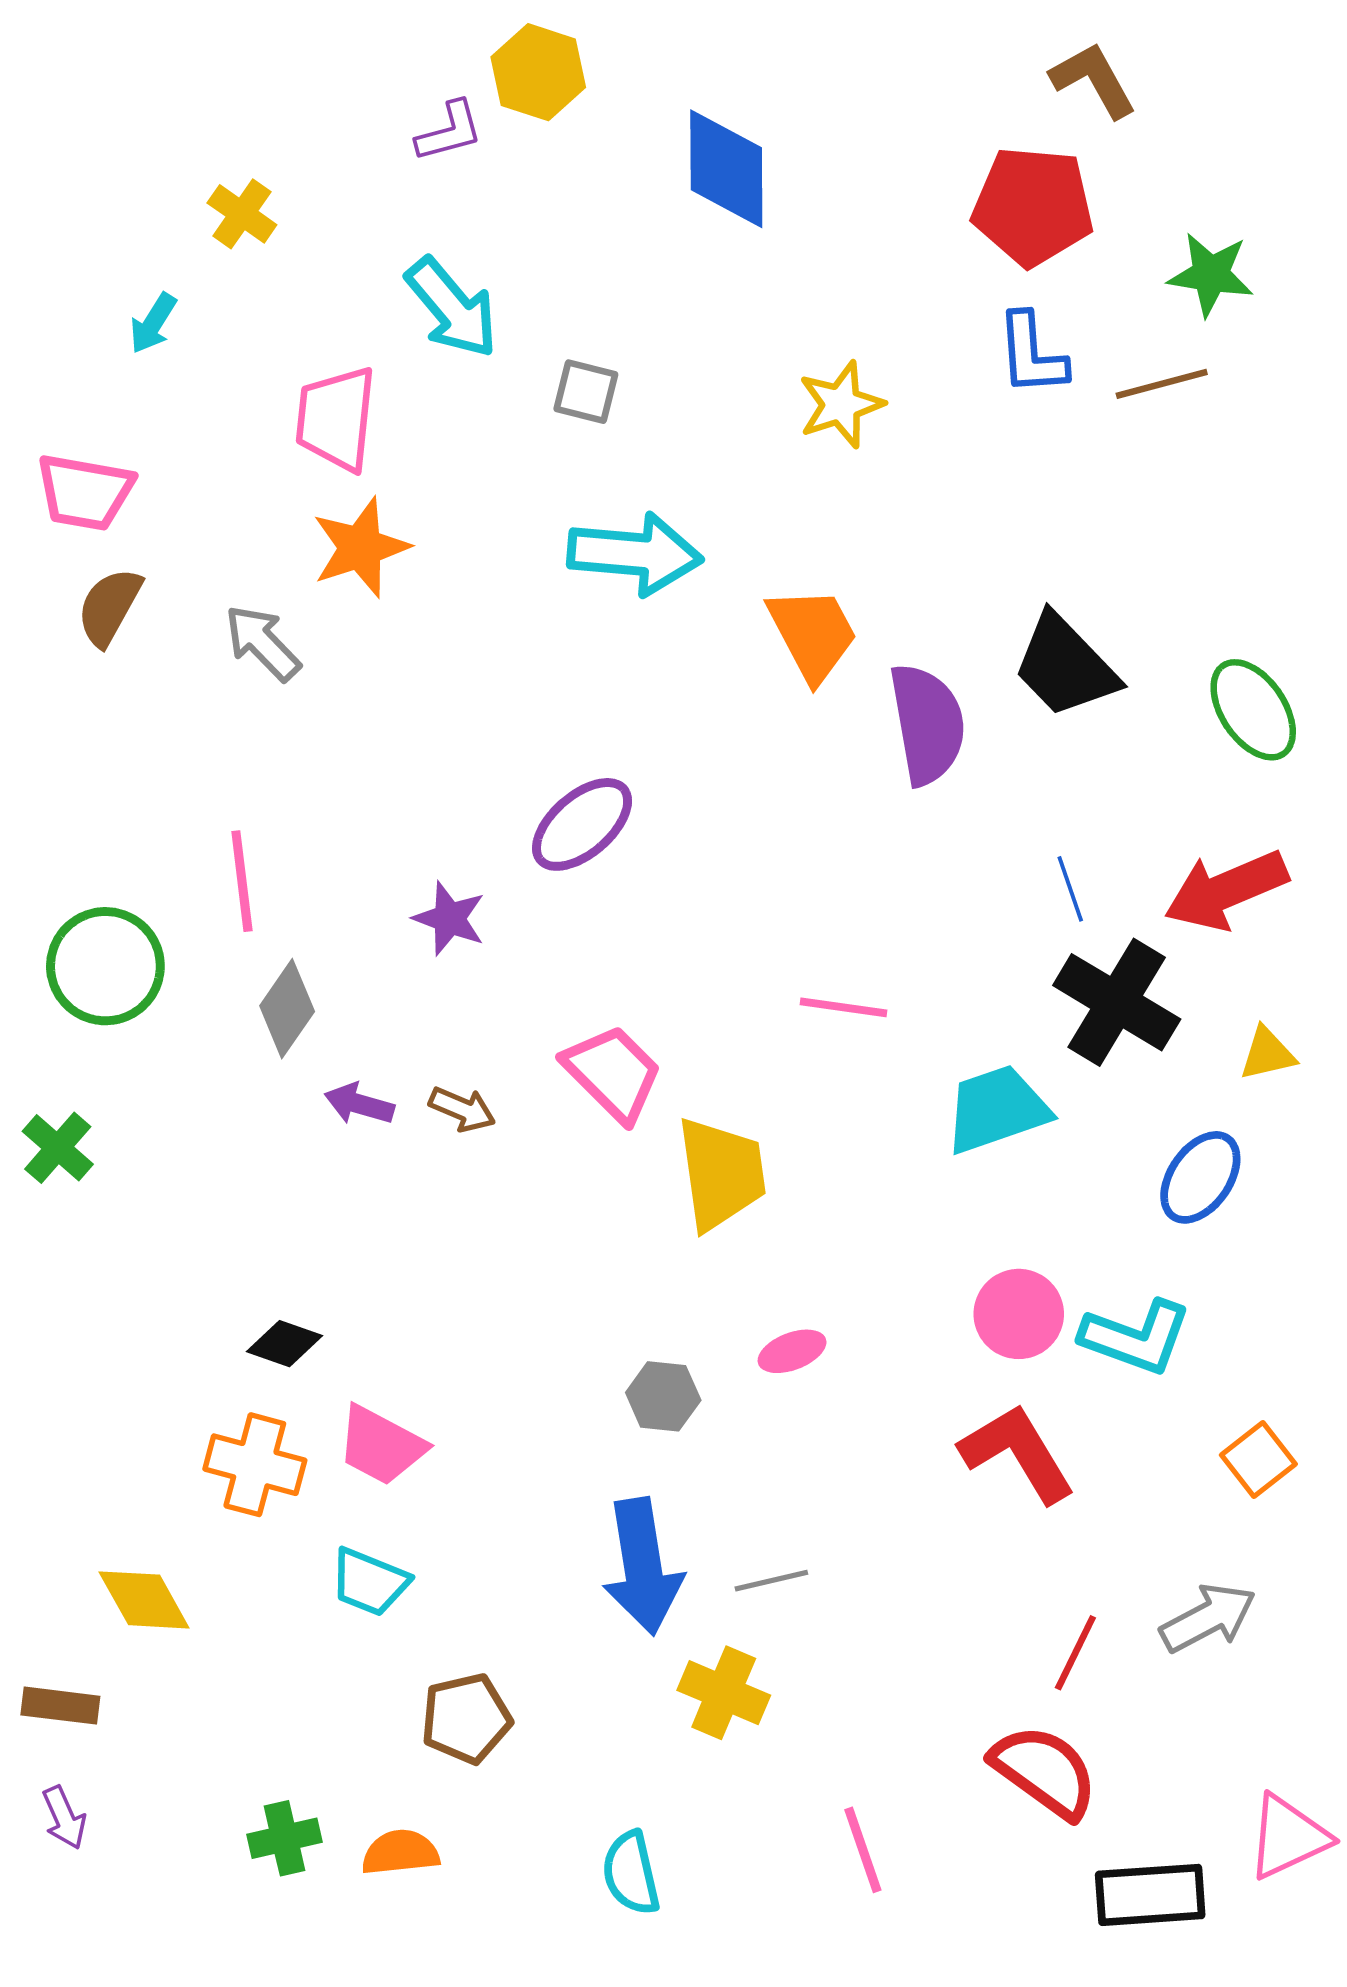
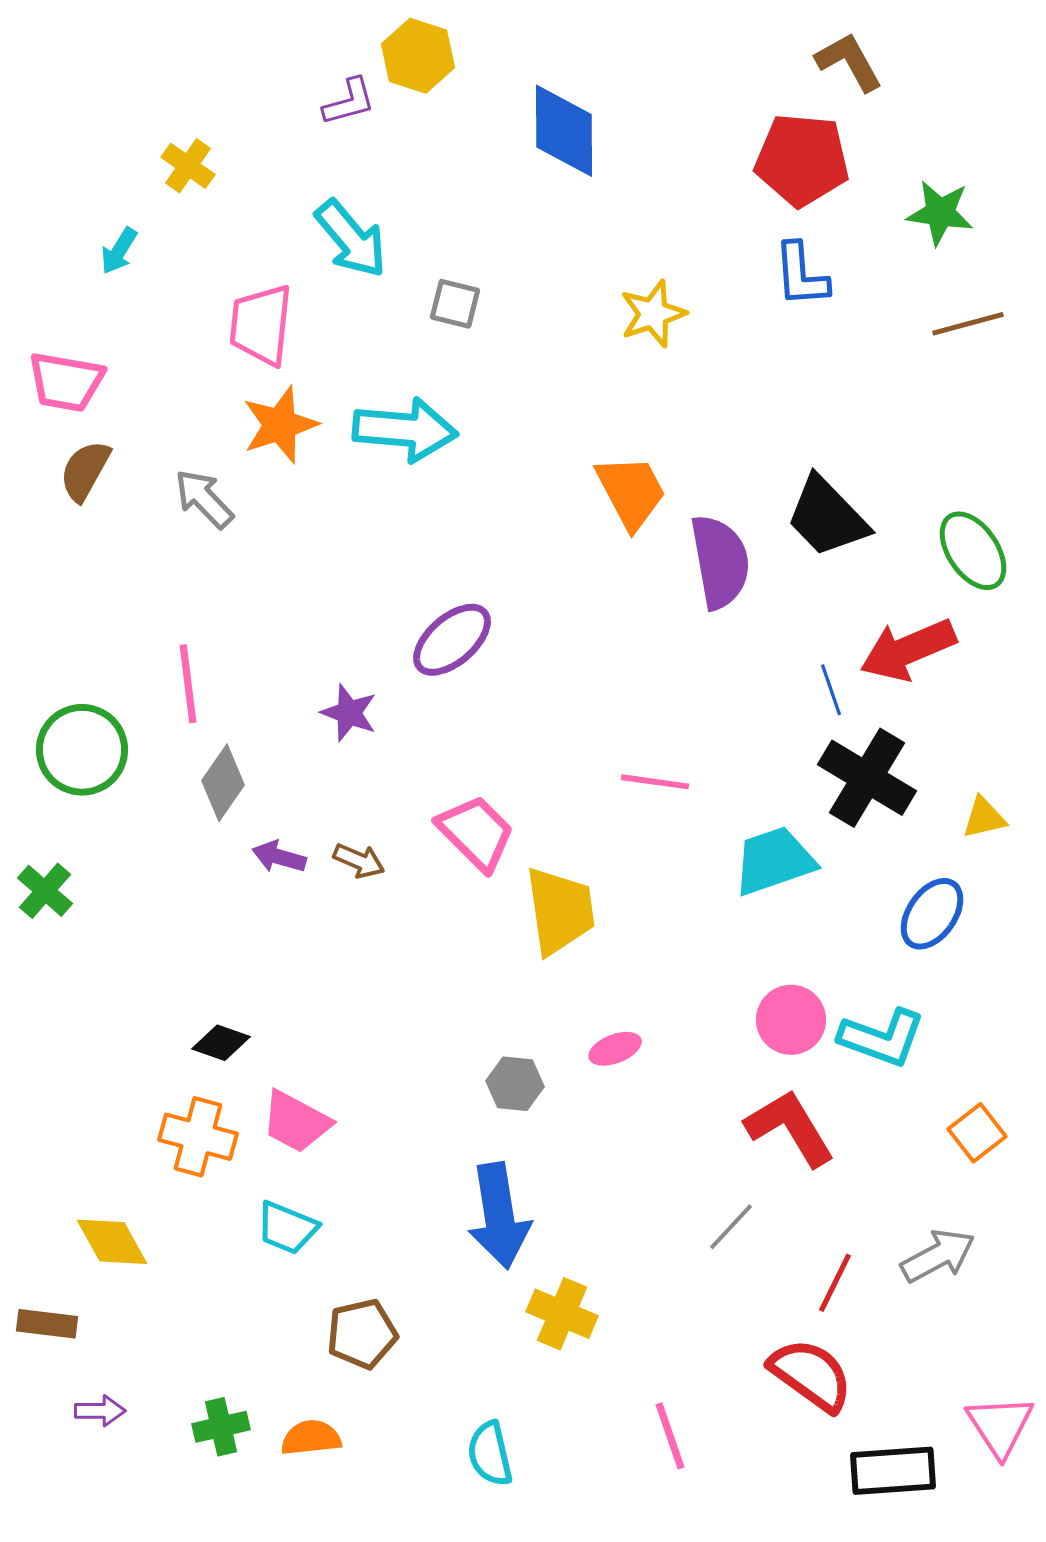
brown line: (1162, 384) -> (968, 324), moved
cyan arrow: (635, 554) -> (405, 430), moved
red arrow: (1226, 890) -> (908, 650), moved
gray line: (771, 1581) -> (731, 1227), moved, turned -34
purple arrow: (64, 1818) -> (100, 1411), moved, turned -66
pink triangle: (1288, 1837) -> (1000, 1426), turned -38

